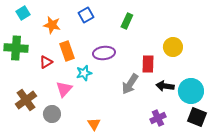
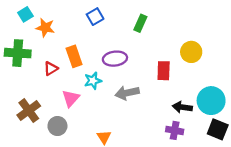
orange star: (52, 25) -> (45, 28), moved
gray arrow: (130, 84) -> (127, 93), moved, turned 45
black arrow: (165, 86) -> (182, 107), moved
purple cross: (158, 118) -> (175, 130), turned 35

